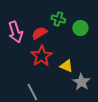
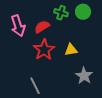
green circle: (80, 28) -> (83, 12), moved
yellow triangle: (66, 66) -> (71, 50), moved, turned -32

